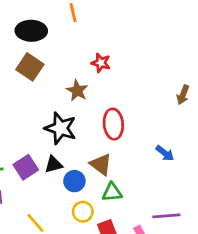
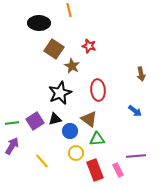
brown square: (30, 67) -> (54, 49), moved
brown arrow: (183, 95) -> (141, 74), moved, turned -32
black star: (61, 128) -> (60, 93), turned 30

